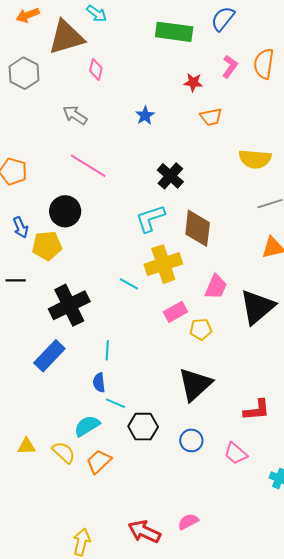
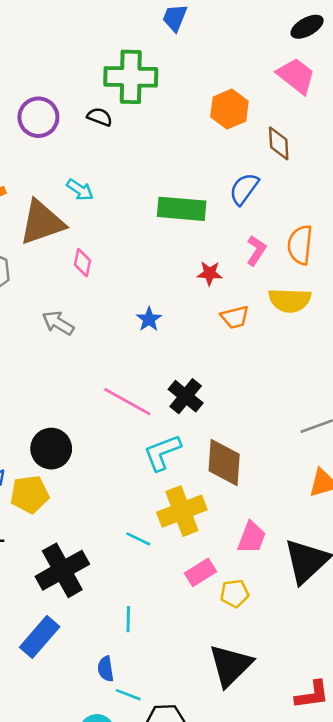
yellow semicircle: (255, 159) -> (290, 300), moved
pink line: (88, 166) -> (127, 402), moved
cyan line: (107, 350) -> (128, 619), moved

